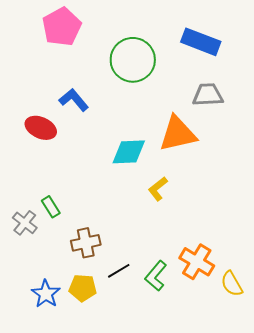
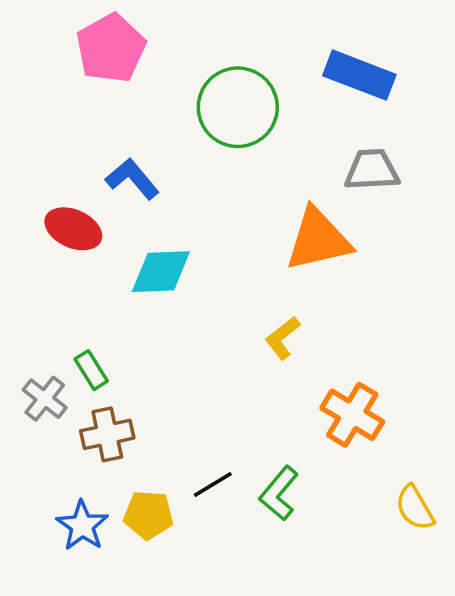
cyan diamond: (129, 152) -> (161, 272), moved
brown cross: (86, 243) -> (107, 434), moved
orange cross: (197, 262) -> (352, 415), moved

